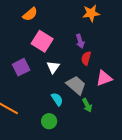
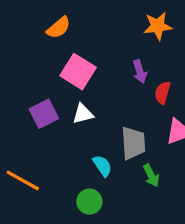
red semicircle: (86, 58) -> (163, 93), moved
white triangle: (53, 67) -> (83, 114), moved, turned 40
gray trapezoid: (76, 85) -> (133, 143), turned 45

